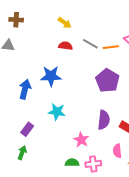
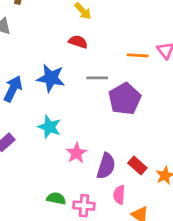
gray line: (90, 44) -> (97, 78), moved, turned -42
purple semicircle: (104, 120) -> (106, 166), moved
pink star: (81, 140) -> (76, 153), moved

